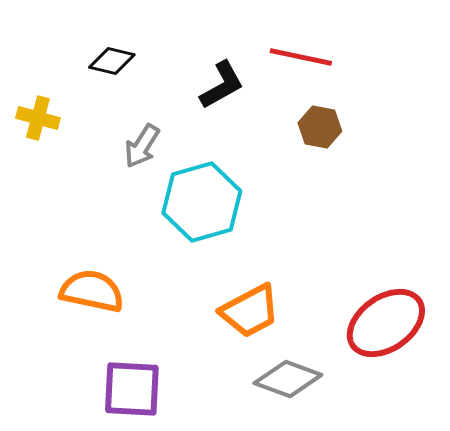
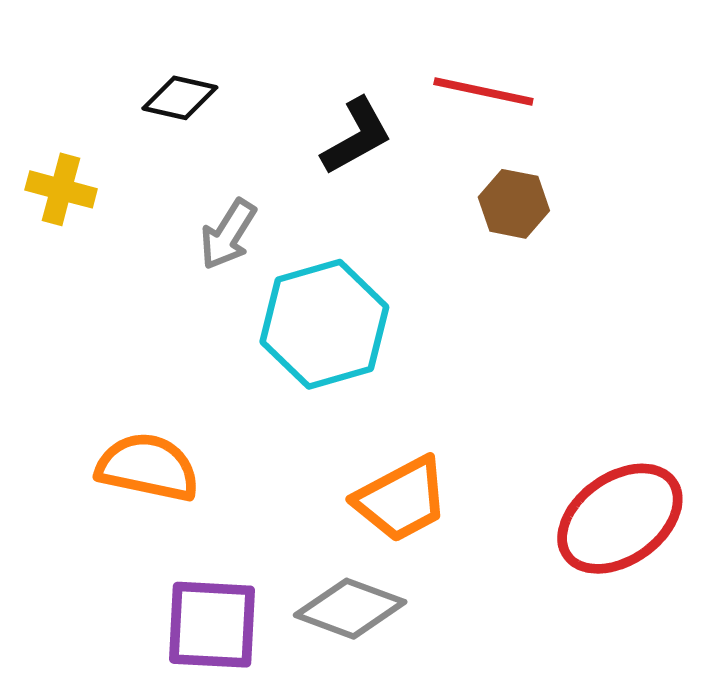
gray diamond: (288, 379) -> (350, 609), moved

